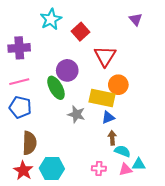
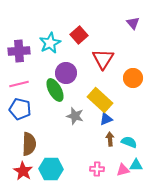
cyan star: (51, 19) -> (50, 43), moved
orange circle: (118, 85) -> (133, 78), moved
yellow rectangle: (102, 98) -> (100, 100), turned 30
cyan semicircle: (122, 151) -> (129, 142), moved

